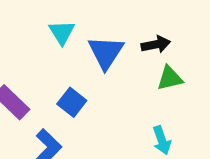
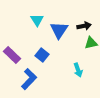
cyan arrow: (162, 140) -> (78, 70), moved

